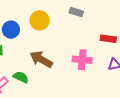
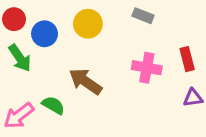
red rectangle: (108, 39) -> (187, 59), turned 63
pink cross: (82, 60) -> (147, 68), moved

